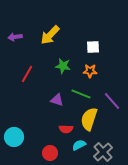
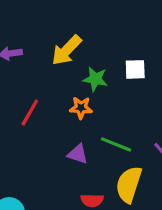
green star: (63, 66) -> (95, 79), moved
orange star: (90, 71) -> (81, 108), moved

